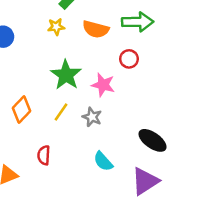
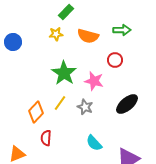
green arrow: (138, 22) -> (122, 30), size x0.7
orange diamond: (22, 110) -> (36, 112), moved
black ellipse: (152, 140) -> (127, 104), moved, turned -75

